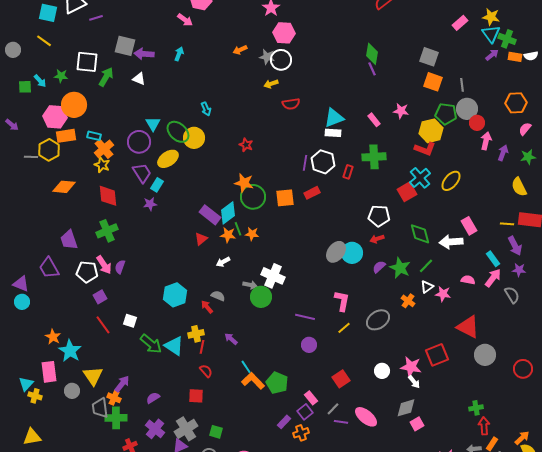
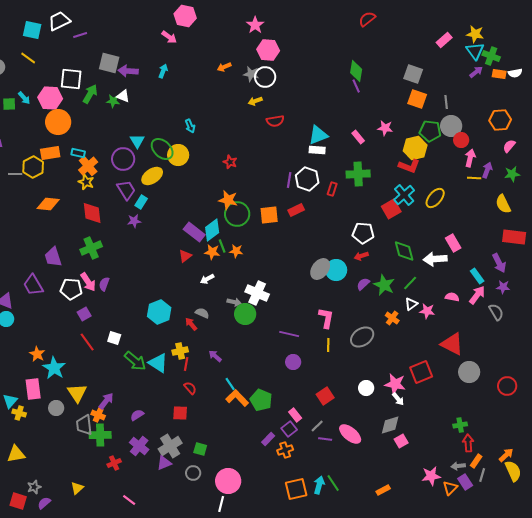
green star: (61, 76) -> (113, 101), moved
pink hexagon: (55, 117) -> (50, 98), moved
yellow line: (507, 224) -> (474, 178), moved
yellow line: (344, 328) -> (328, 345), turned -48

